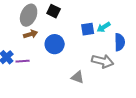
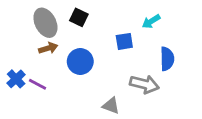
gray ellipse: (29, 15) -> (45, 23), turned -50
cyan arrow: (104, 27) -> (151, 21), moved
purple line: (23, 61) -> (37, 84), turned 32

